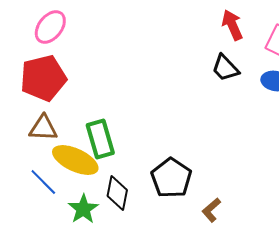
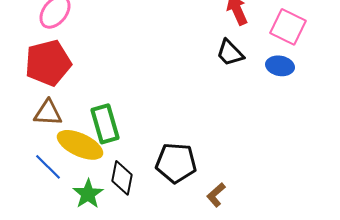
black pentagon: (171, 178) -> (176, 163), turned -30

